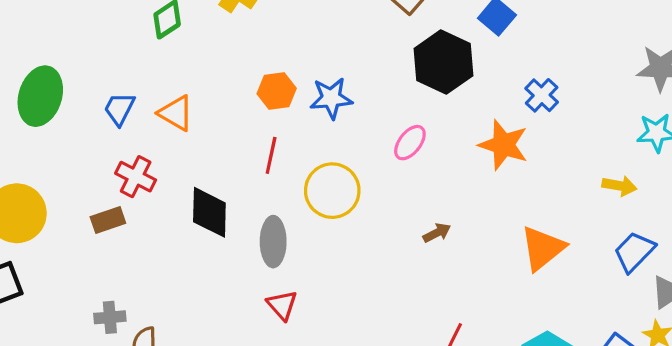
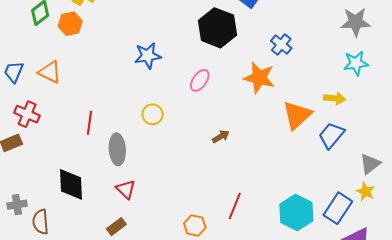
orange hexagon: (277, 91) -> (70, 24), moved
red line: (271, 155) -> (90, 123), moved
yellow circle: (332, 191) -> (153, 114), size x0.6
black diamond: (209, 212) -> (71, 184), moved
orange triangle: (543, 248) -> (297, 115), moved
blue trapezoid: (634, 252) -> (331, 135), moved

